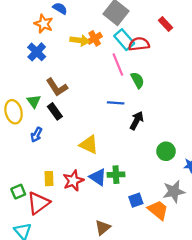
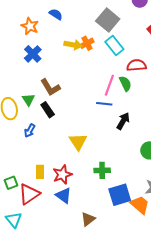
orange star: (44, 24) -> (30, 26), moved
red semicircle: (139, 44) -> (136, 65), moved
pink line: (118, 64) -> (109, 85), moved, turned 40
yellow triangle: (89, 145) -> (78, 142), turned 30
blue triangle: (98, 177) -> (63, 196), moved
blue square: (136, 200) -> (120, 195), size x1.6

